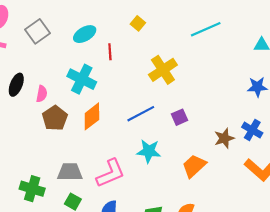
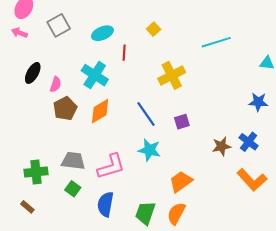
blue line: (141, 114) -> (146, 114), turned 76
orange trapezoid: (194, 166) -> (181, 182), moved
green cross: (32, 189) -> (36, 172), turned -30

